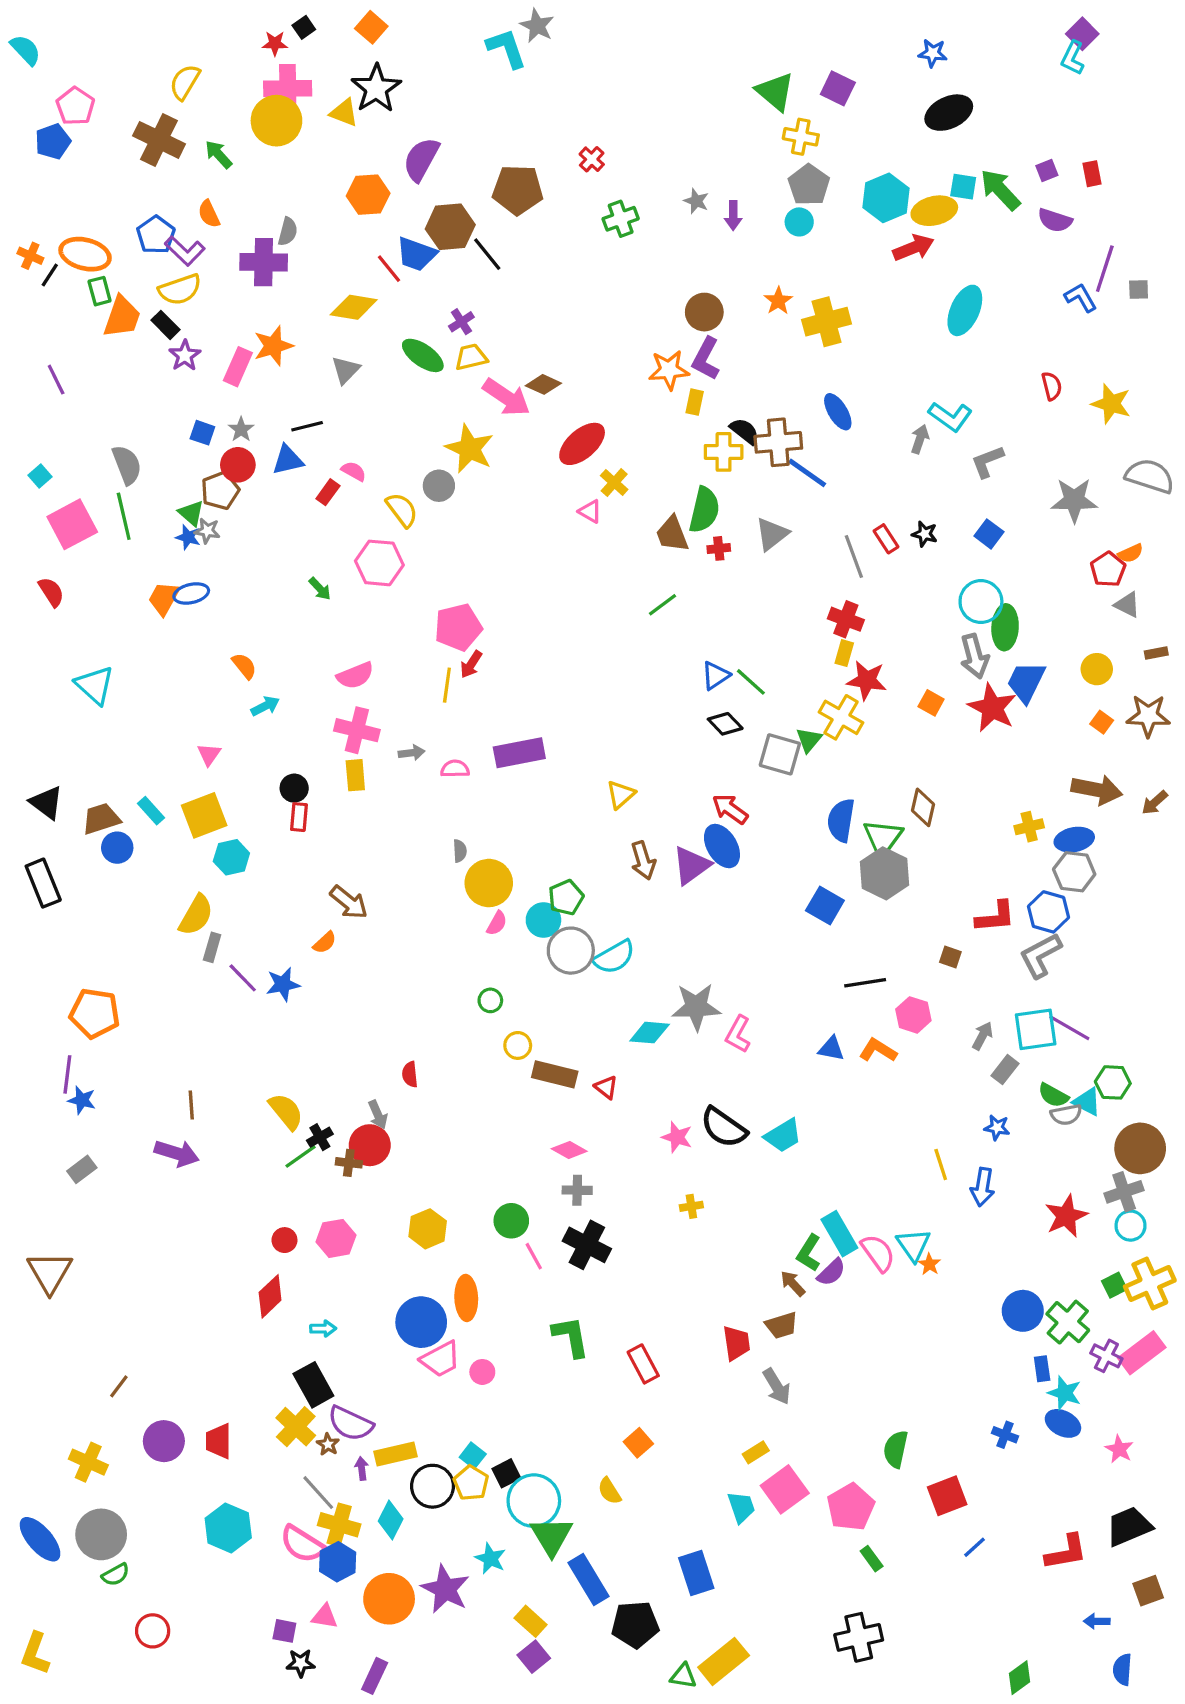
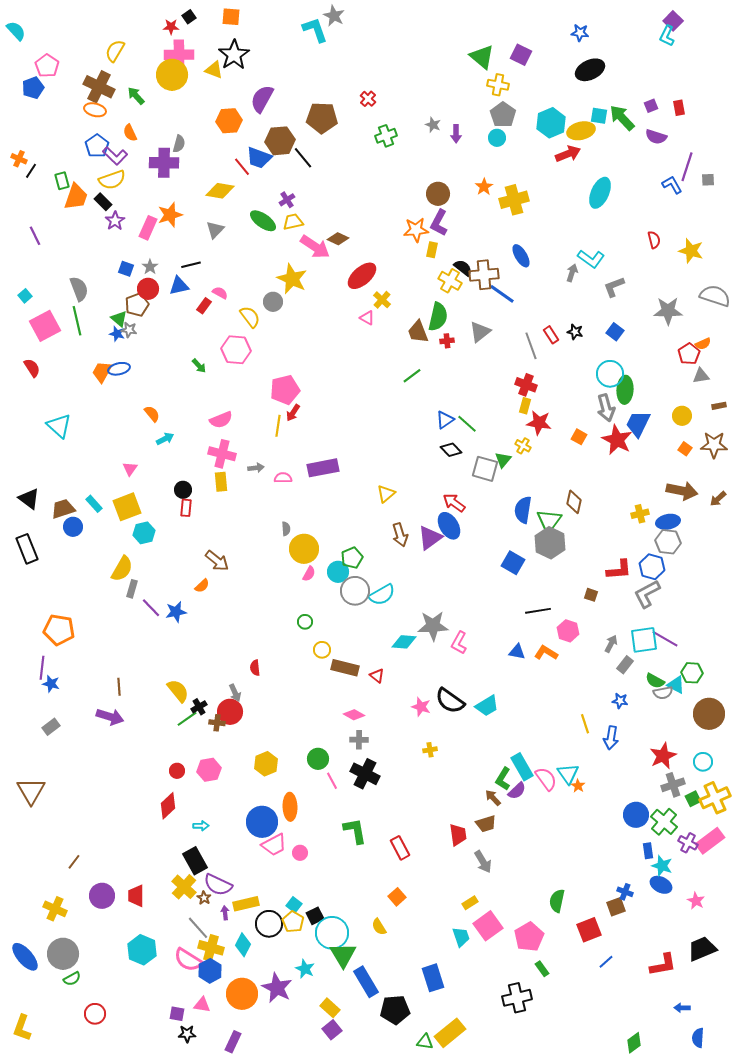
orange square: (371, 27) -> (231, 17), turned -36
orange ellipse: (85, 254) -> (95, 110), moved, size x0.7
yellow cross: (724, 452) -> (450, 281), turned 30
gray triangle: (1127, 605) -> (701, 376), turned -36
yellow cross: (841, 717) -> (523, 446), size x0.6
gray cross: (1124, 1192) -> (673, 785), moved
brown square: (1148, 1591) -> (616, 907), moved
black cross: (859, 1637) -> (517, 998), moved

